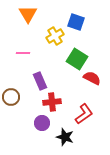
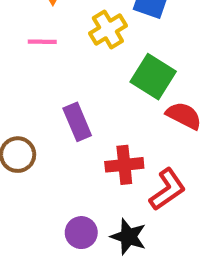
pink line: (23, 53) -> (42, 42), moved
red cross: (52, 102) -> (124, 165), moved
purple circle: (42, 123) -> (81, 233), moved

